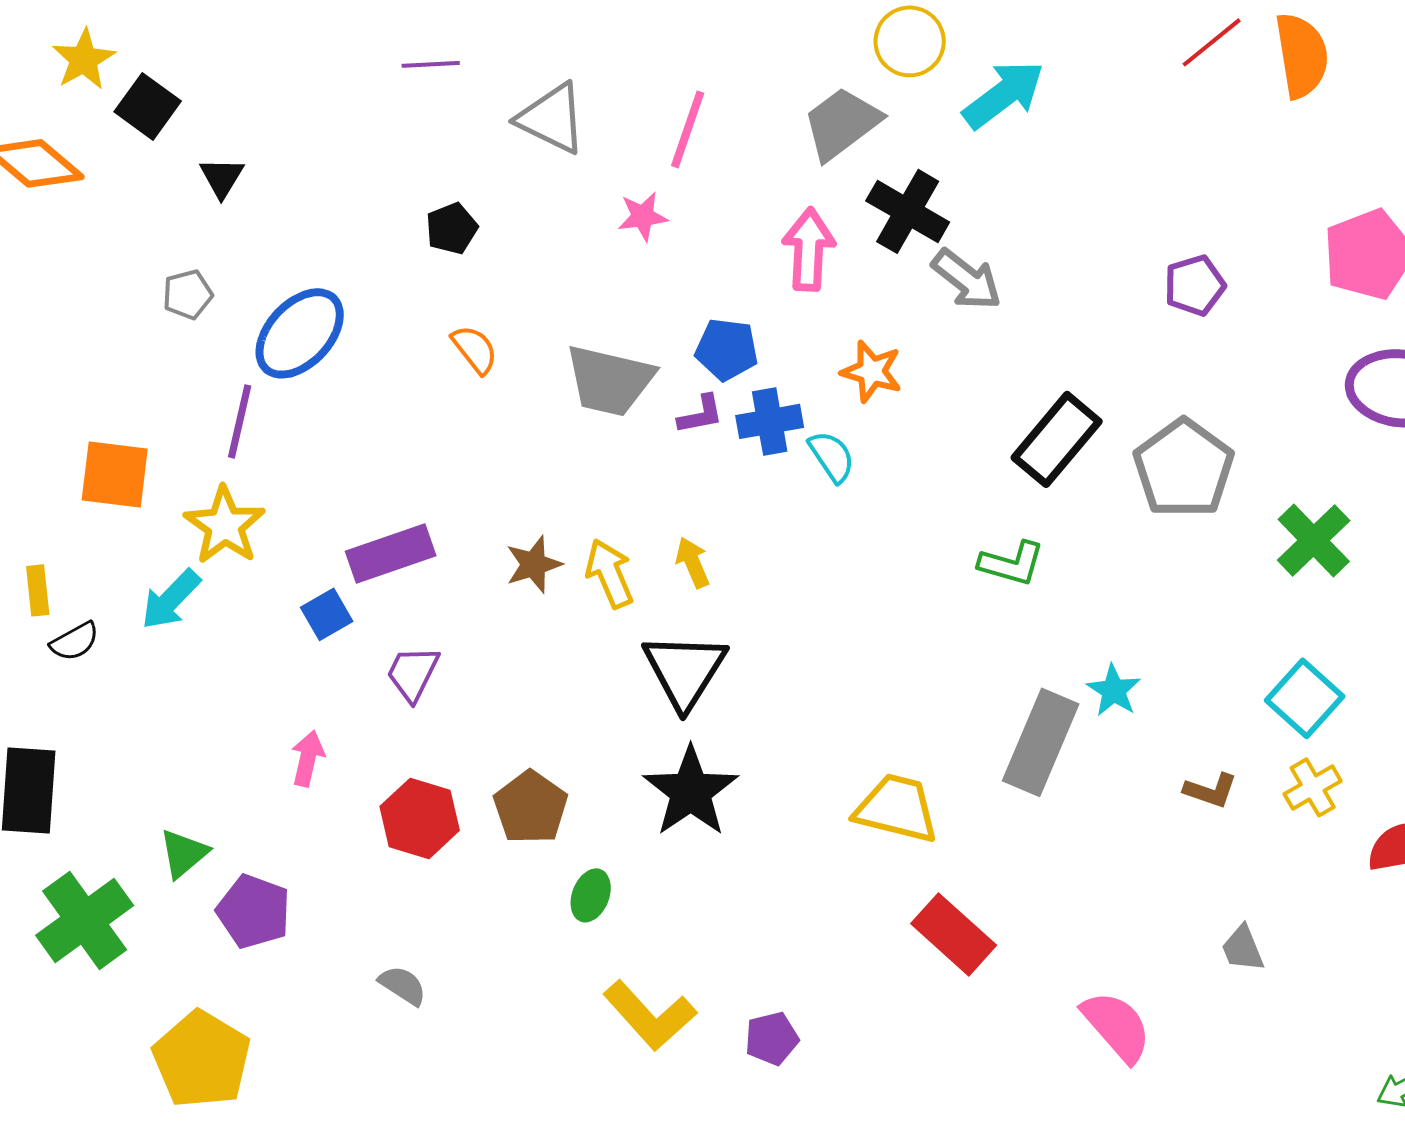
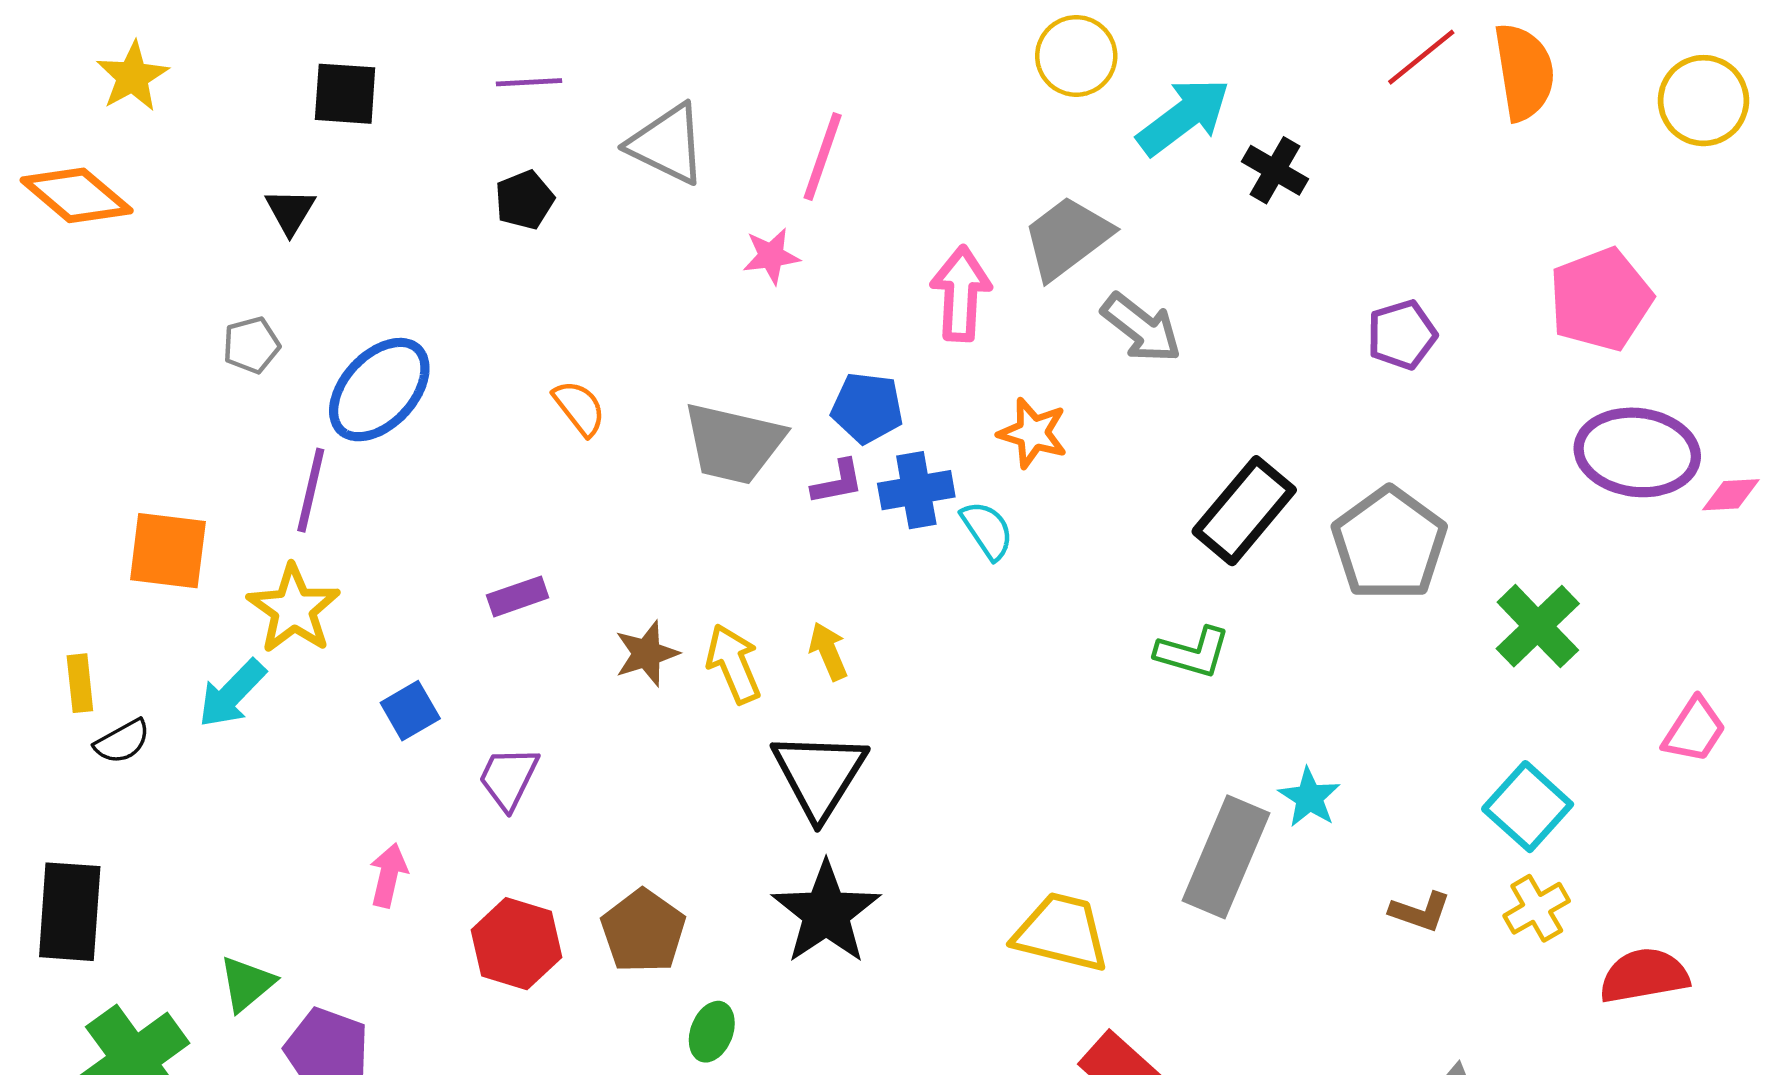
black square: (148, 106) -> (345, 94), moved, turned -32
gray trapezoid: (842, 123) -> (1067, 238), moved
black cross: (908, 211) -> (1275, 170), moved, size x0.7
black pentagon: (452, 228) -> (524, 200), moved
purple rectangle: (391, 553) -> (518, 596), moved, size x0.6

